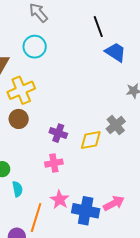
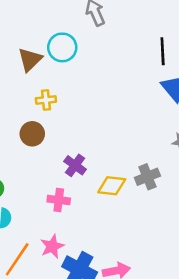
cyan circle: (35, 47) -> (62, 47), moved
yellow cross: (21, 90) -> (46, 100), size x0.6

